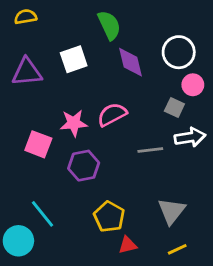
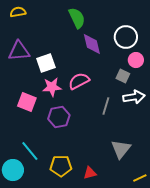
white square: (74, 59) -> (46, 63), moved
gray line: (150, 150) -> (106, 106), turned -66
yellow pentagon: (109, 217) -> (61, 166), moved, turned -30
yellow line: (177, 249) -> (140, 178), moved

